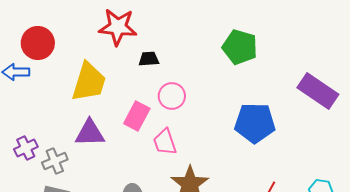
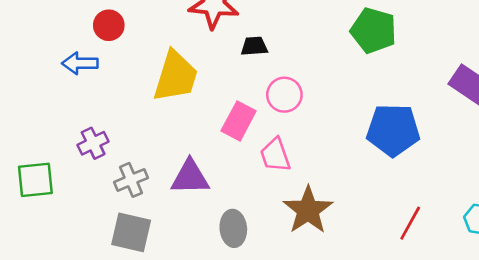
red circle: (38, 43) -> (109, 25), size x0.7
purple triangle: (90, 133) -> (190, 177), moved
purple cross: (26, 148) -> (93, 143), moved

